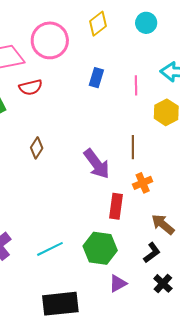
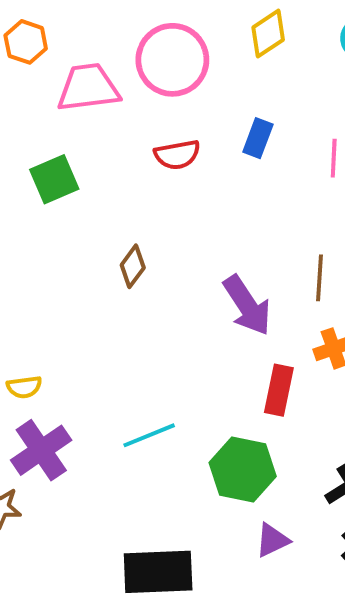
red semicircle: (31, 87) -> (177, 155), moved
cyan line: (50, 249) -> (149, 435), moved

